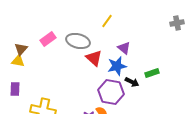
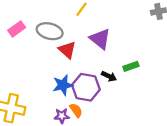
purple triangle: (124, 48) -> (100, 39), size x1.5
blue star: (117, 66) -> (63, 85), moved

